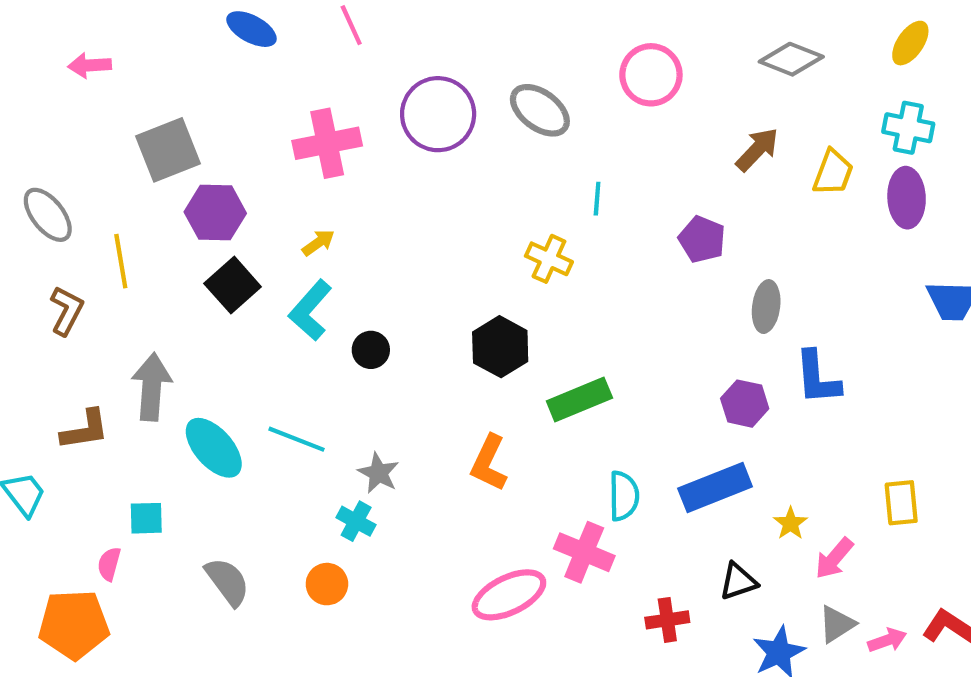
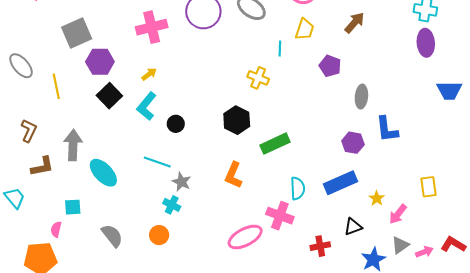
yellow trapezoid: (833, 173) -> (305, 29), moved
brown L-shape: (67, 311) -> (29, 131), moved
cyan line: (297, 439) -> (157, 162), moved

